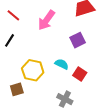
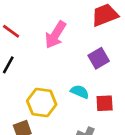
red square: (80, 74) -> (105, 103), turned -32

